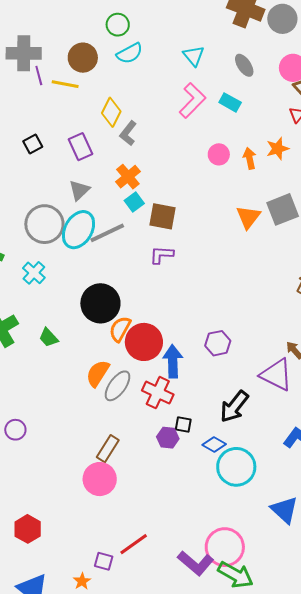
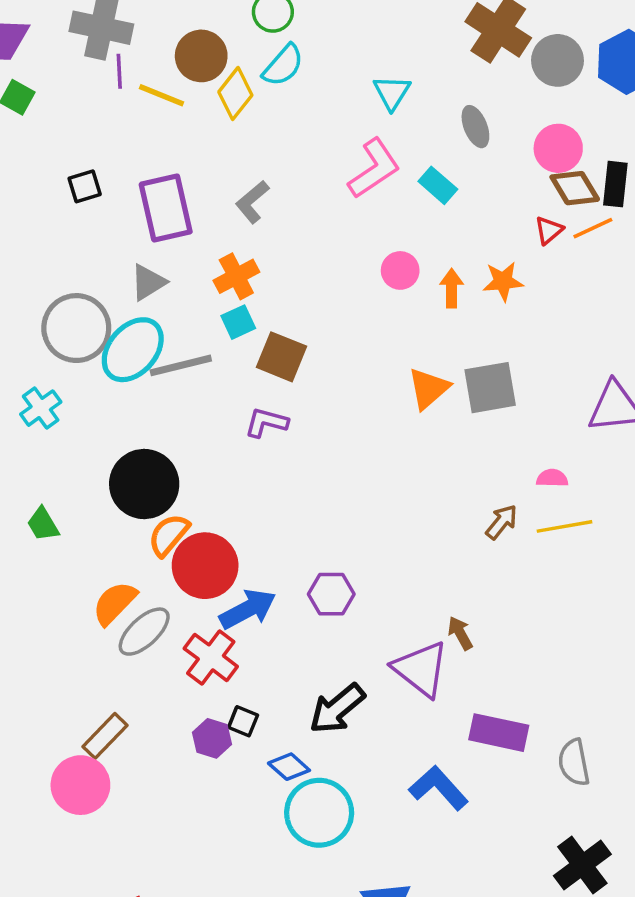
cyan semicircle: (130, 53) -> (283, 65), turned -32
yellow diamond: (111, 112) -> (235, 94), moved
purple rectangle: (81, 147) -> (166, 208), size x1.4
blue arrow: (173, 361) -> (248, 609), turned 52

